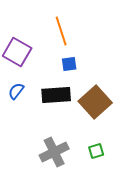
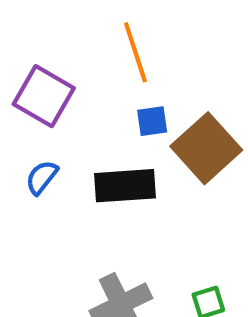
brown square: (95, 102) -> (206, 148), moved

